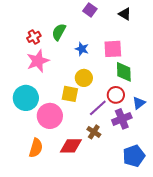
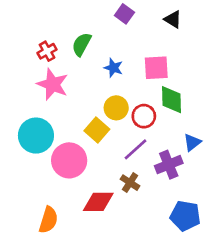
pink star: (38, 61) -> (53, 84), turned -30
yellow square: (70, 94) -> (97, 130), turned 30
red circle: (116, 95) -> (144, 116), moved
orange semicircle: (36, 148) -> (48, 220), moved
blue pentagon: (134, 156) -> (185, 216), turned 30

